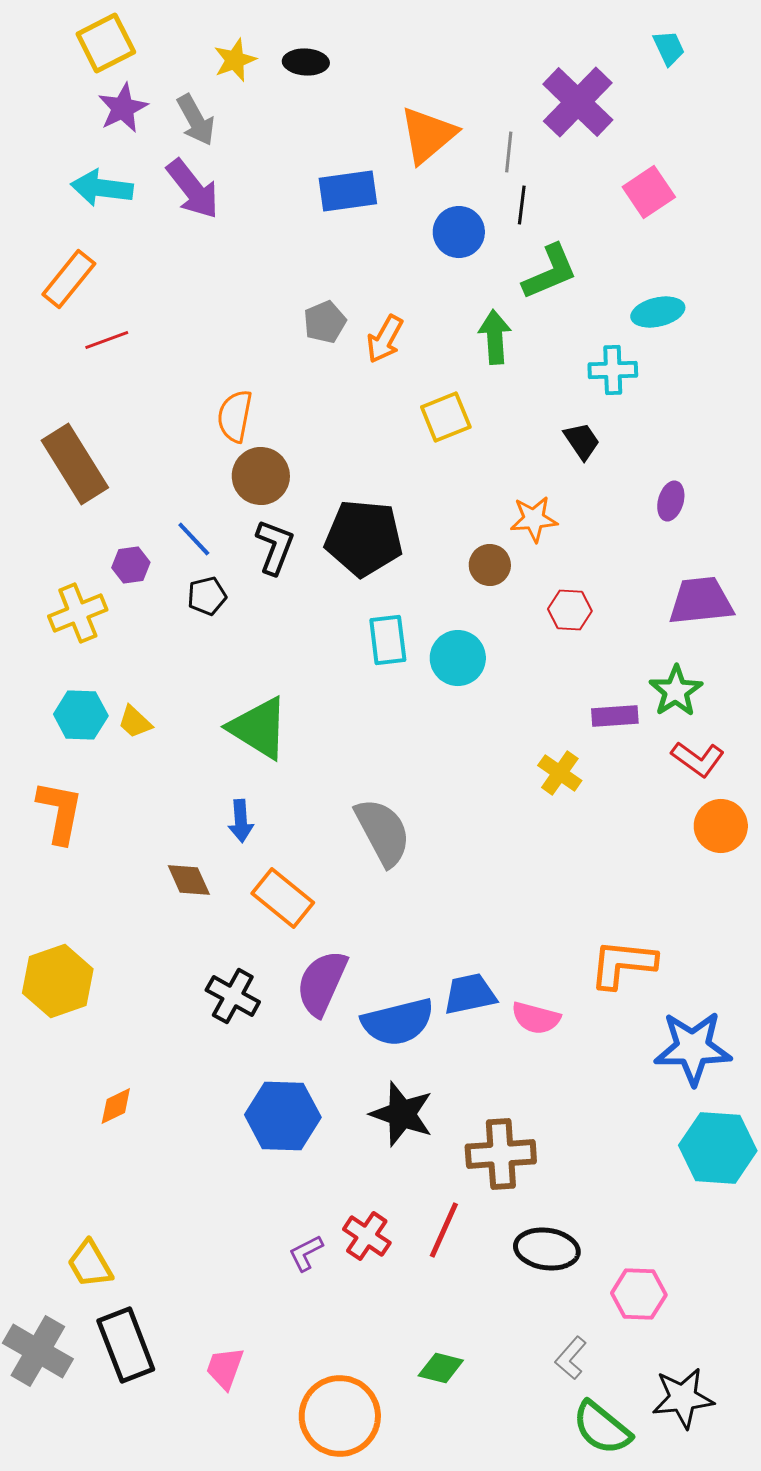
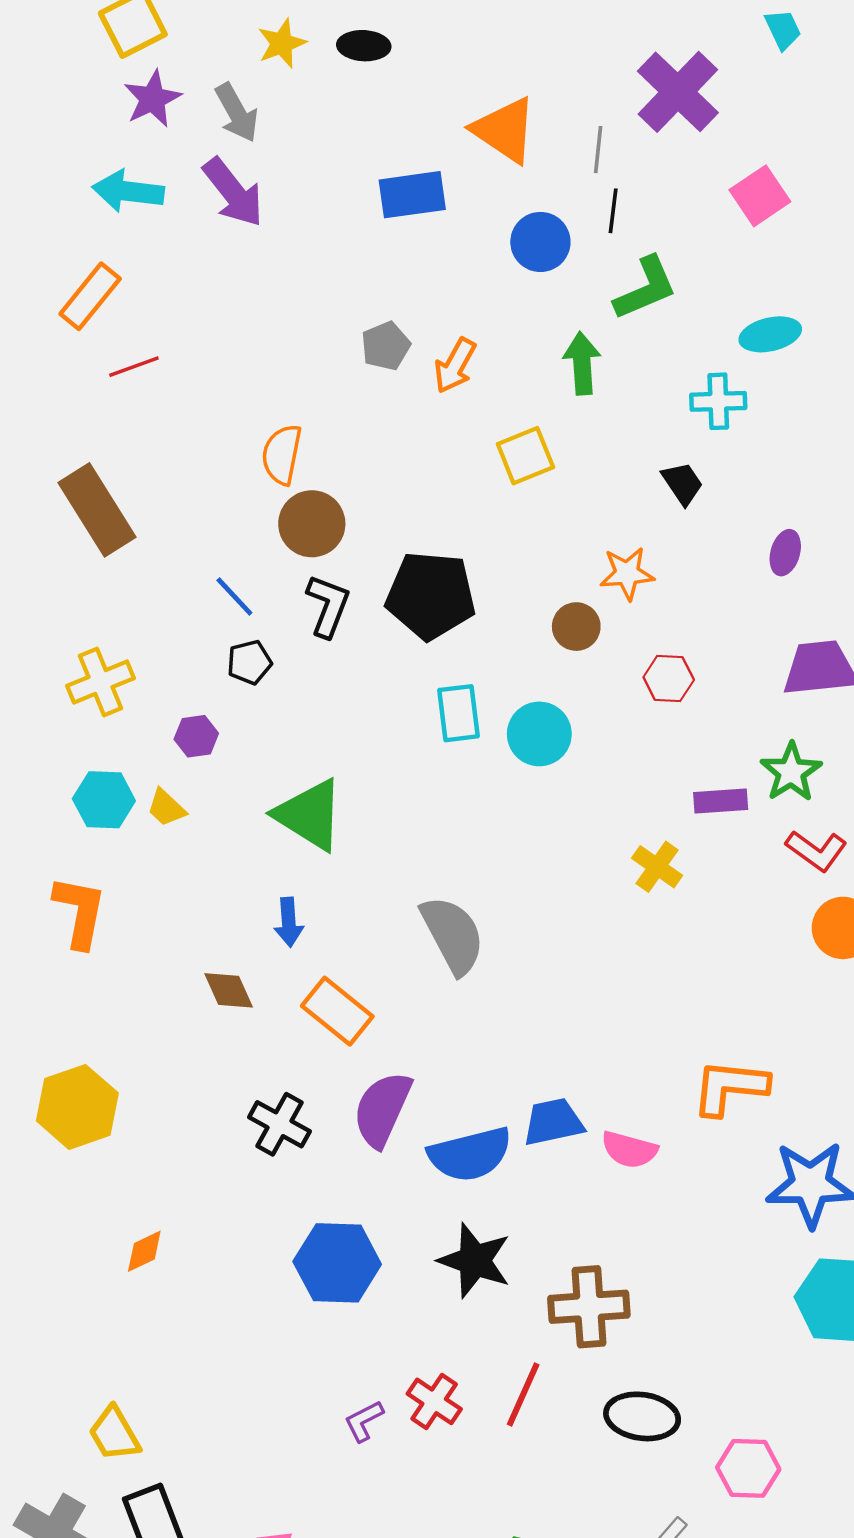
orange triangle: (428, 135) -> (505, 130), turned -46
purple hexagon: (131, 565) -> (196, 736), moved

